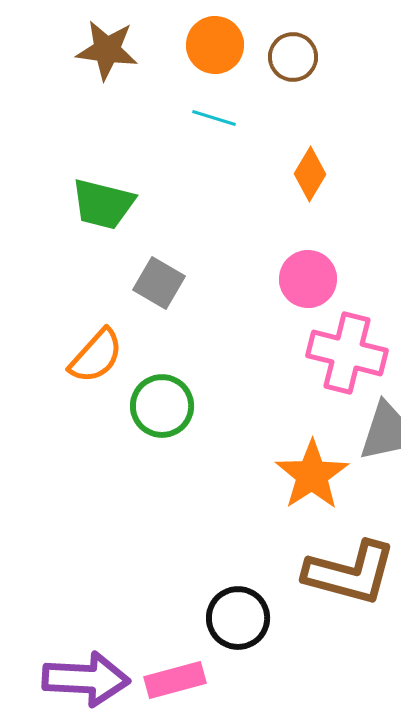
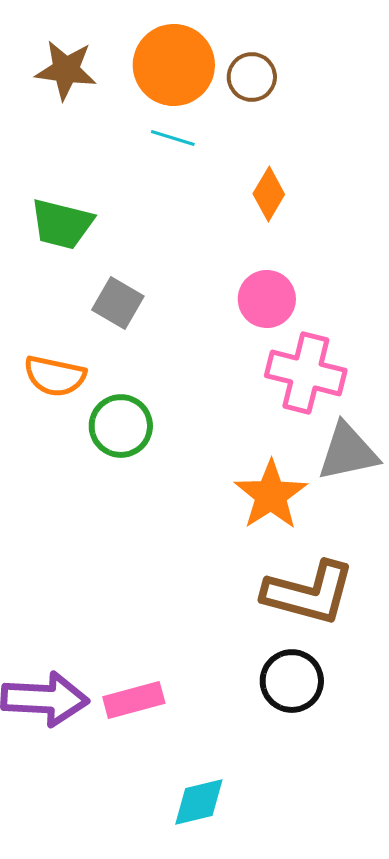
orange circle: (215, 45) -> (174, 65), size x1.4
orange semicircle: (96, 356) -> (55, 376), turned 60
black circle: (238, 618) -> (292, 681), moved

